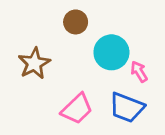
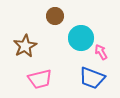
pink trapezoid: (77, 109) -> (40, 79), moved, turned 30

